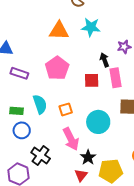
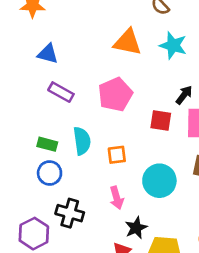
black arrow: (104, 60) -> (184, 95), turned 48
pink arrow: (71, 139) -> (117, 198), size x0.7
black cross: (41, 155) -> (70, 213), turned -30

